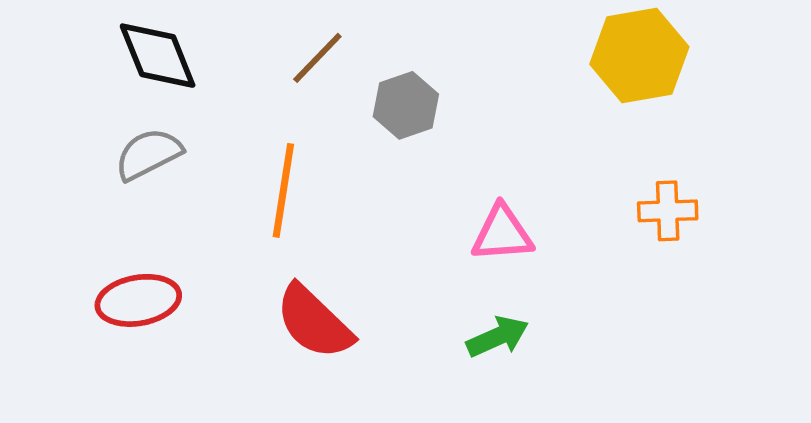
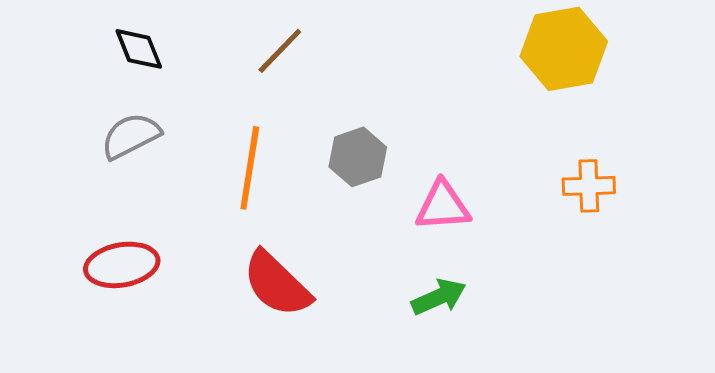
black diamond: (158, 56) -> (139, 49), size x0.7
gray hexagon: (406, 105) -> (358, 157), moved

